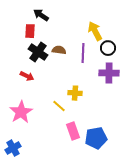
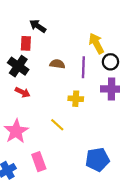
black cross: (38, 52) -> (18, 66), moved
yellow cross: (75, 93) -> (76, 99), moved
pink rectangle: (73, 131) -> (39, 162), moved

